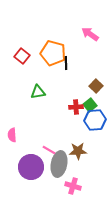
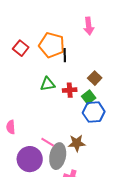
pink arrow: (90, 34) -> (89, 26), turned -132
green triangle: (38, 92) -> (48, 84), moved
red cross: (76, 107) -> (70, 90), moved

